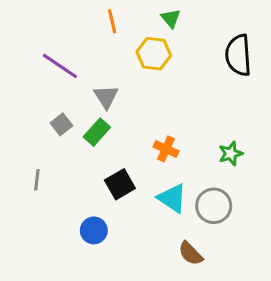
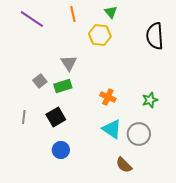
purple line: (60, 66) -> (32, 19), moved
green rectangle: (97, 132) -> (63, 86), turned 30
black square: (120, 184) -> (56, 117), moved

